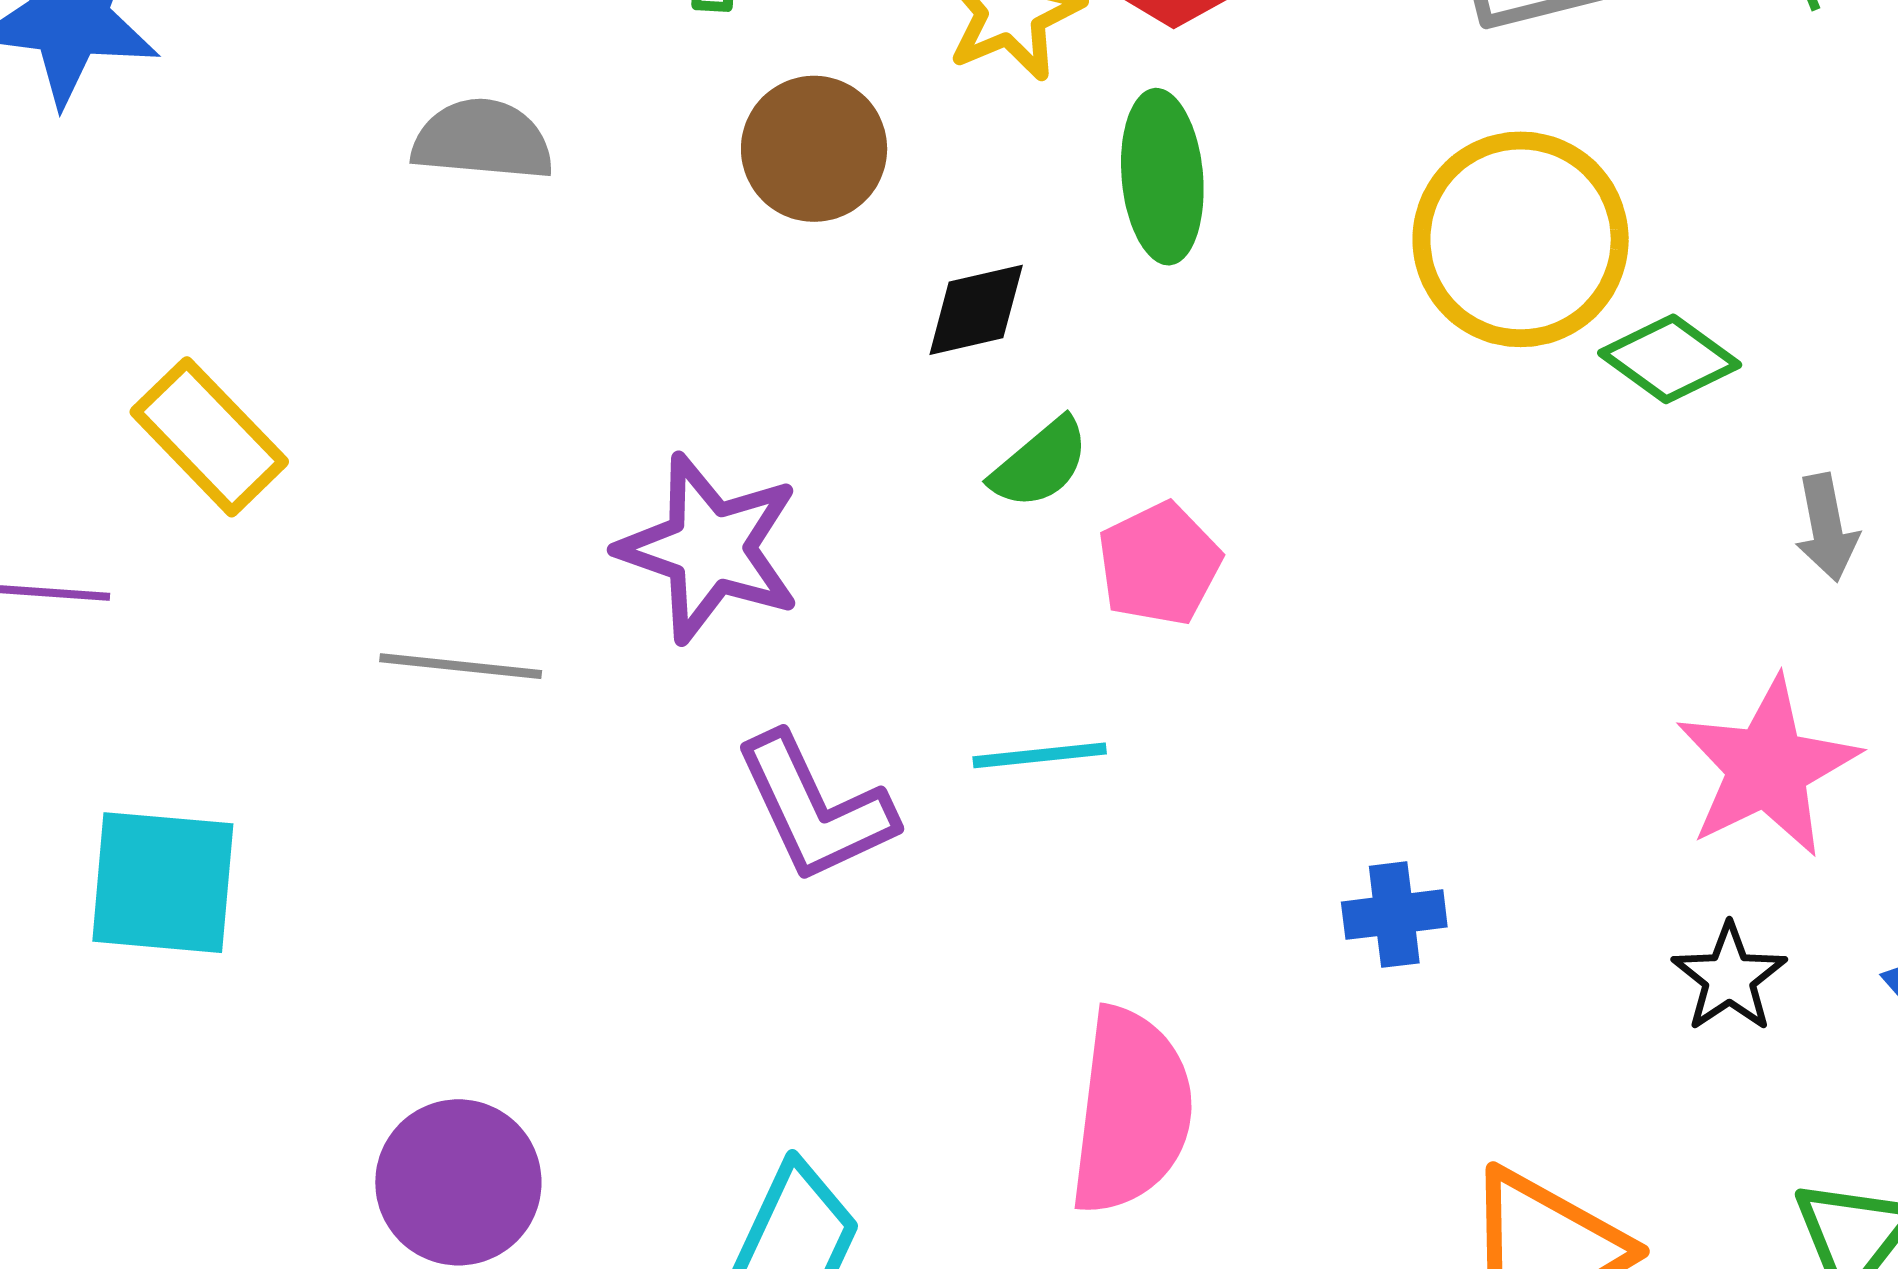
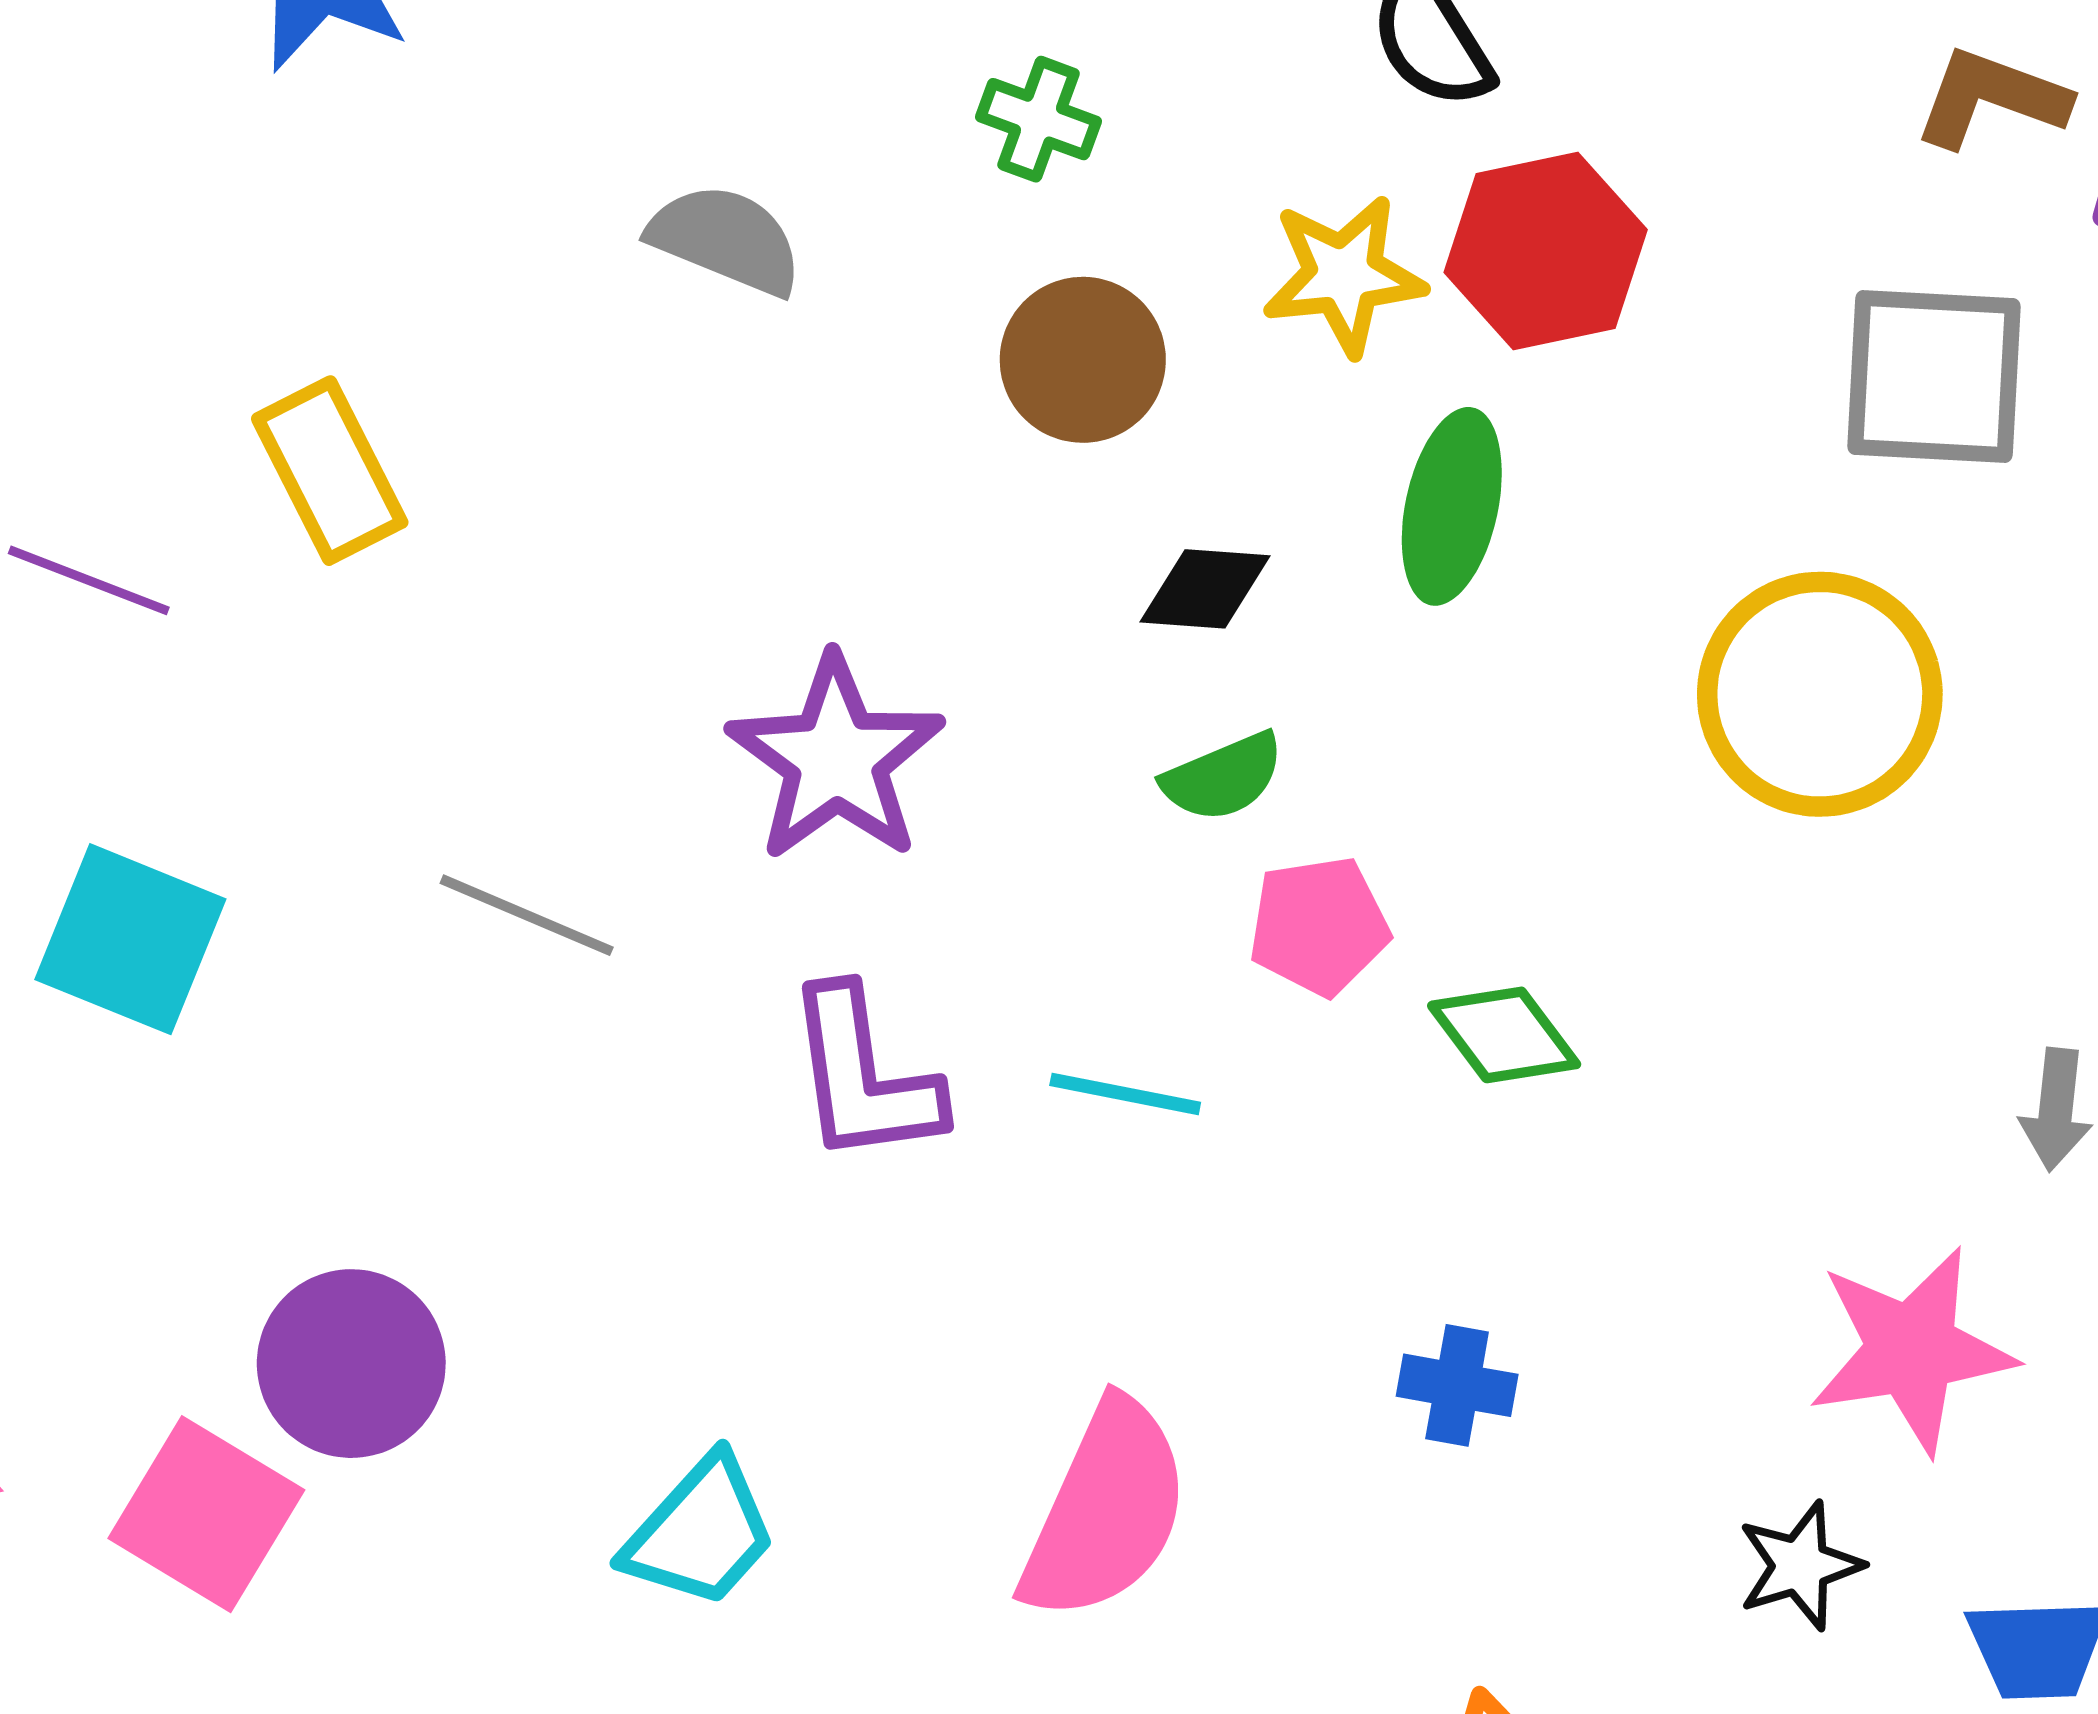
green diamond: (1670, 359) -> (1504, 1035), moved
gray line: (461, 666) -> (527, 915), moved

